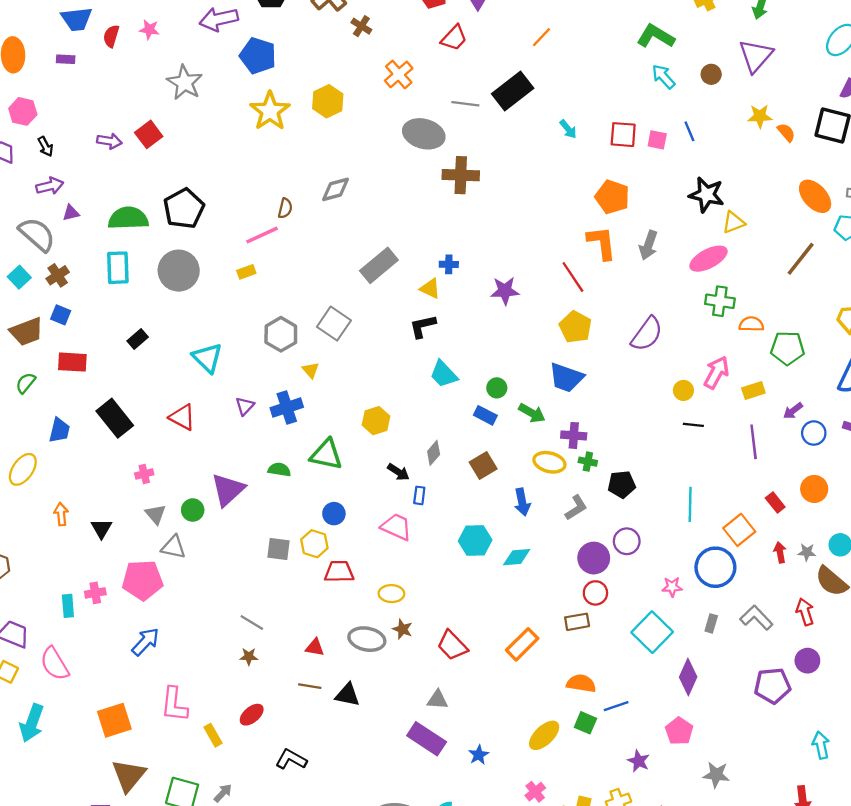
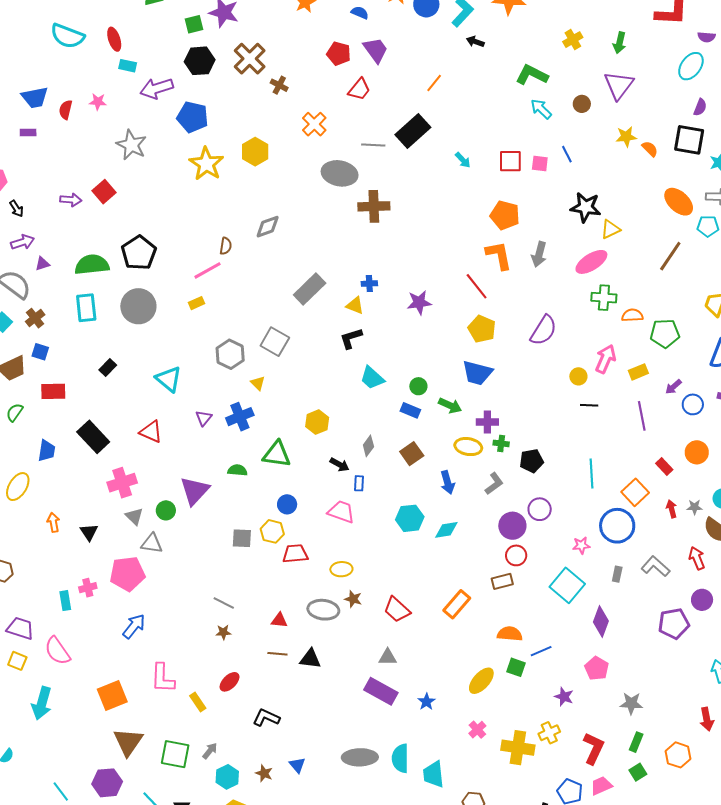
pink cross: (144, 474) -> (122, 483), size x1.8

